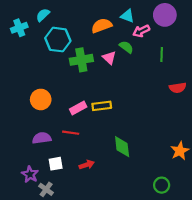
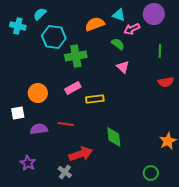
cyan cross: (19, 28) -> (18, 26), turned 35
green line: (162, 55) -> (160, 51), moved
pink triangle: (109, 58) -> (123, 67), moved
pink rectangle: (78, 108) -> (73, 88), moved
white square: (56, 164) -> (18, 113), moved
red arrow: (87, 165) -> (81, 154), size x1.6
gray cross: (46, 189) -> (65, 172), moved

